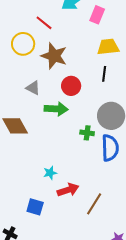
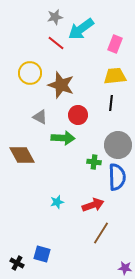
pink rectangle: (97, 15) -> (115, 44), moved
red line: (44, 23) -> (56, 43), moved
red arrow: (68, 190) -> (93, 205), moved
blue square: (35, 207) -> (42, 254), moved

